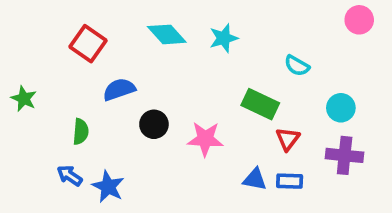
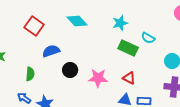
cyan star: (224, 38) -> (120, 23), moved
green rectangle: (260, 104) -> (128, 48), moved
red triangle: (288, 139) -> (129, 78), moved, turned -40

